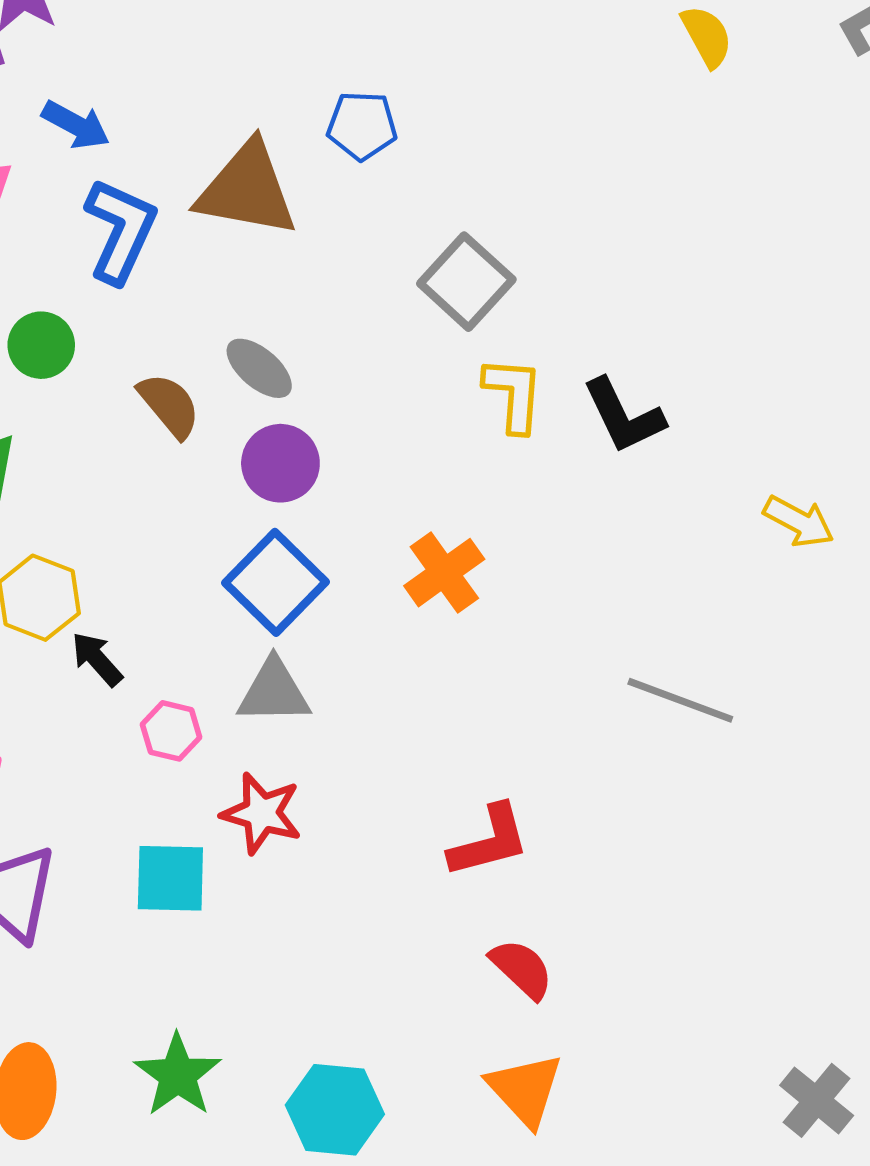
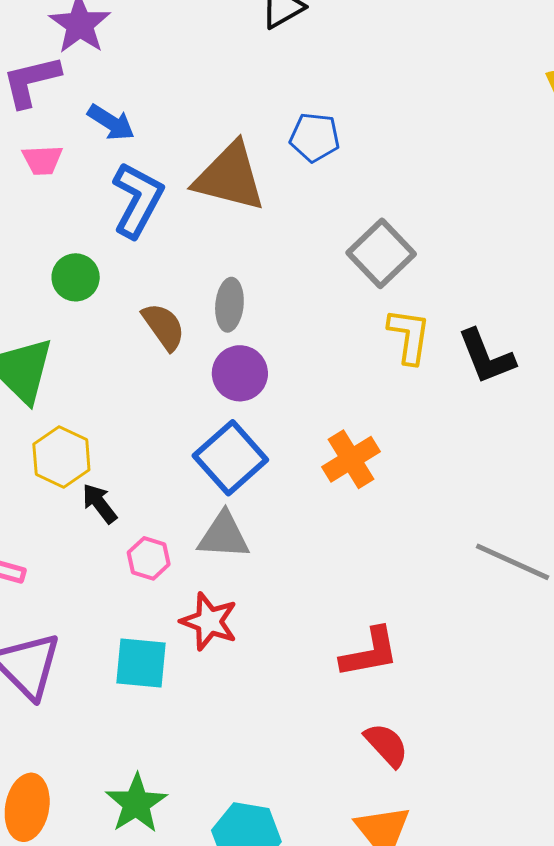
gray ellipse: (259, 368) -> (229, 305), turned 51

